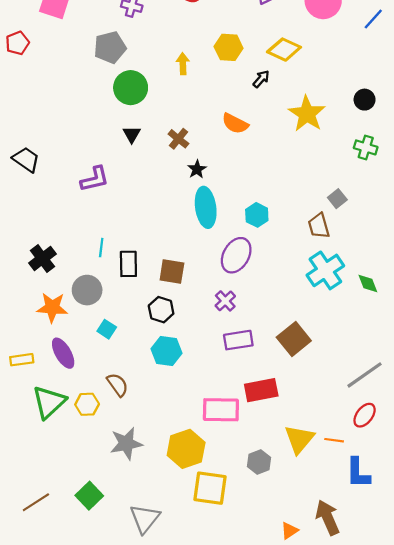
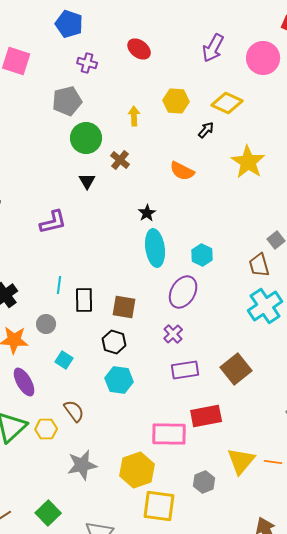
brown cross: (178, 139) -> (120, 160), moved
gray circle: (87, 290) -> (46, 324), size x0.7

